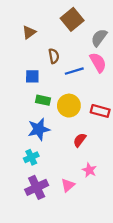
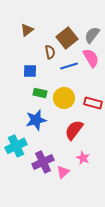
brown square: (72, 19) -> (67, 38), moved
red semicircle: (80, 140) -> (74, 130), size x1.5
cyan cross: (31, 157) -> (16, 146), moved, size x1.5
purple cross: (37, 187) -> (43, 162), moved

